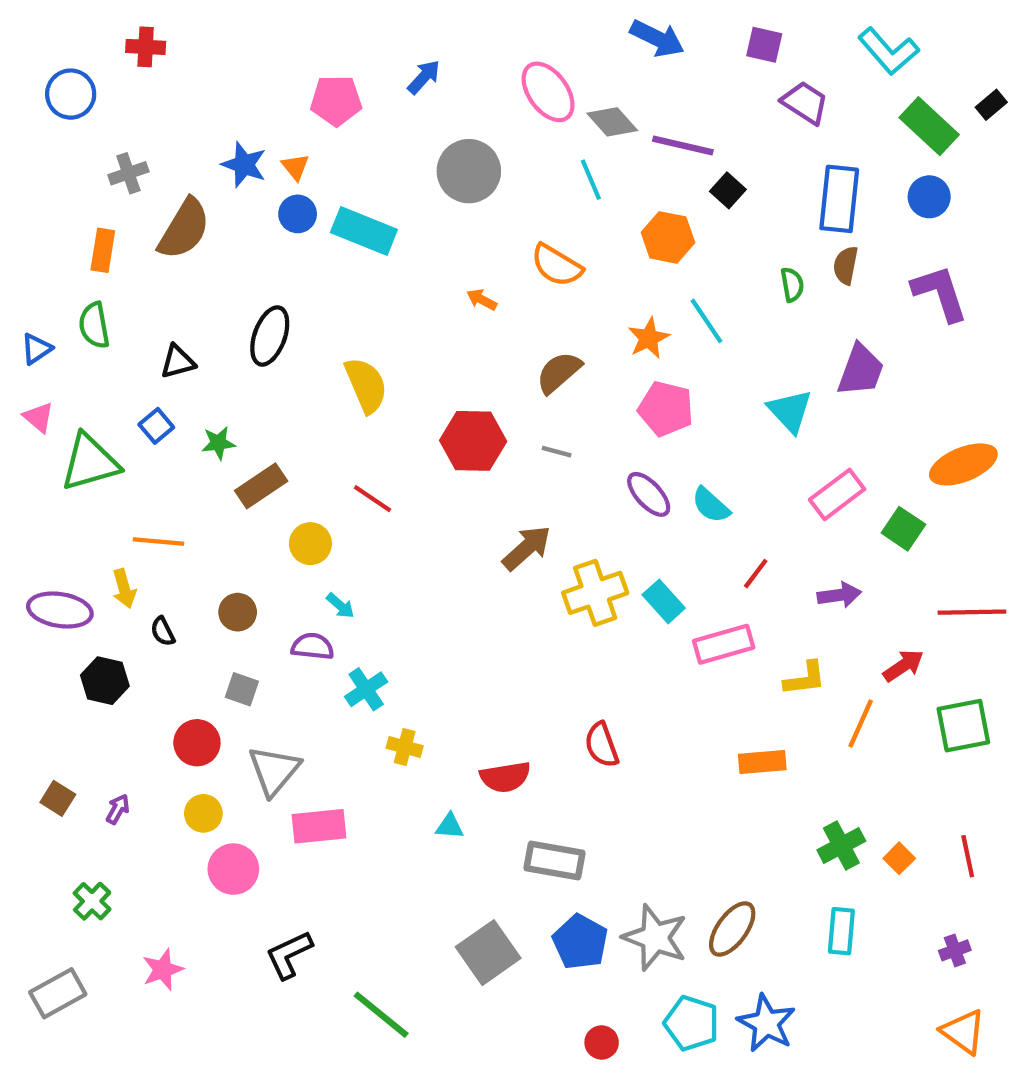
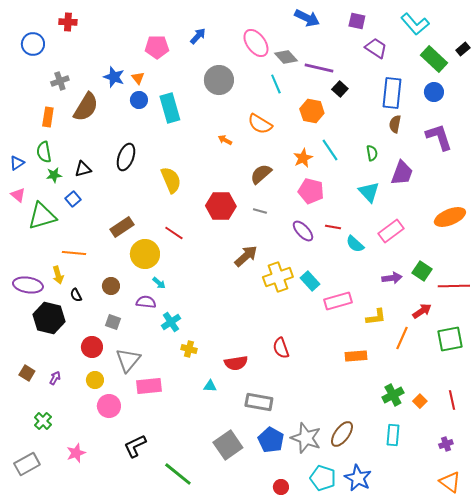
cyan rectangle: (364, 231) -> (170, 108), turned 52
green semicircle: (792, 285) -> (372, 153), moved
green star: (218, 443) -> (54, 175), moved
cyan semicircle: (711, 505) -> (355, 244), moved
green square: (903, 529) -> (422, 271), moved
yellow circle: (310, 544) -> (145, 254), size x1.5
red line: (756, 574) -> (333, 227), moved, turned 63
black hexagon: (105, 681) -> (49, 318), size x1.4

